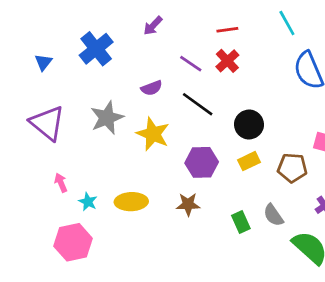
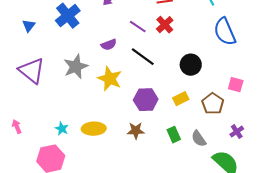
black circle: (249, 125) -> (191, 65), moved
brown pentagon: (292, 168) -> (213, 104), turned 30
pink arrow: (61, 183) -> (17, 127), moved
green rectangle: (241, 222) -> (174, 135), moved

